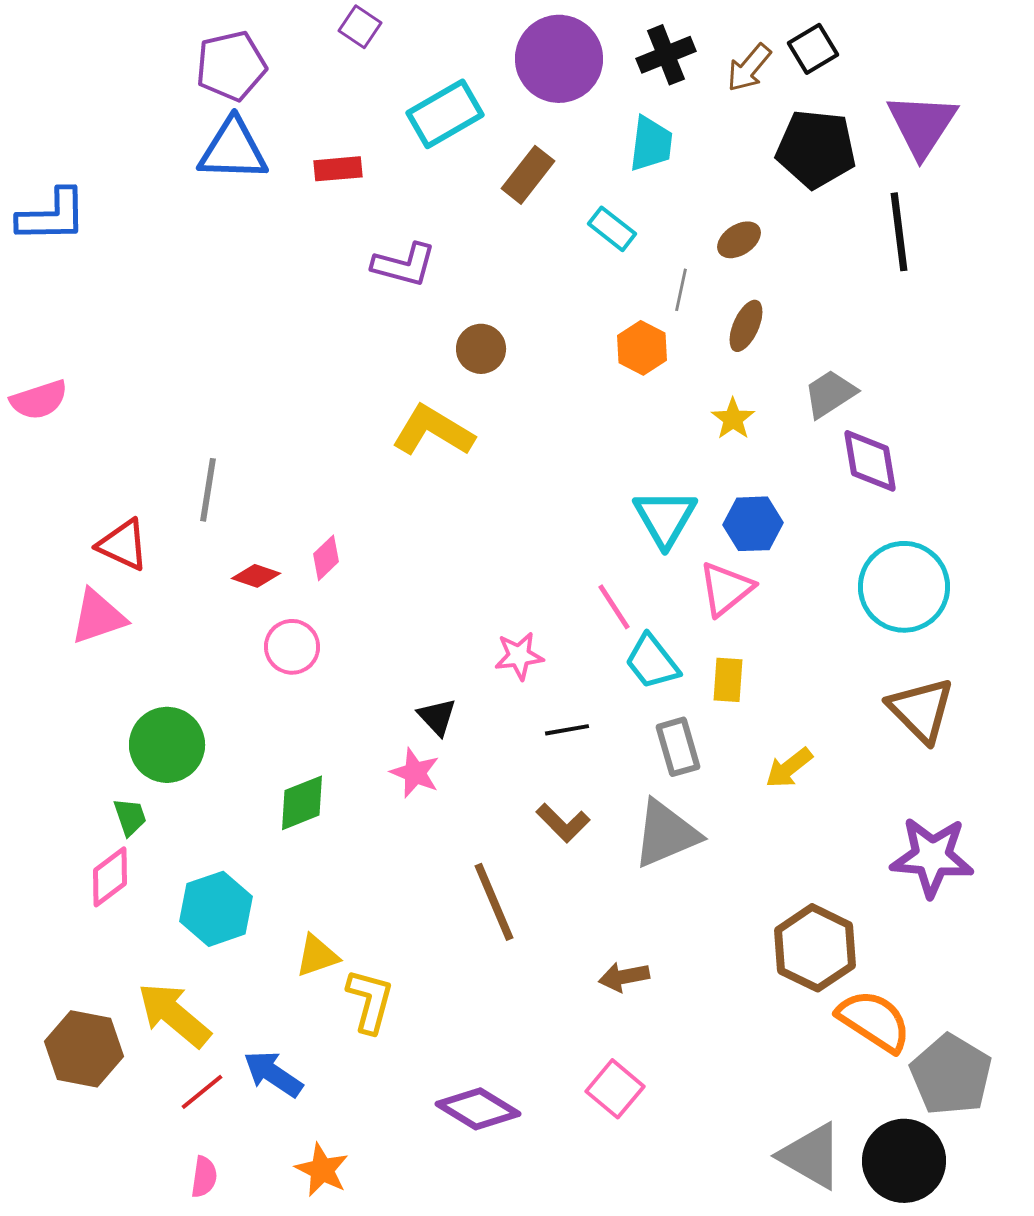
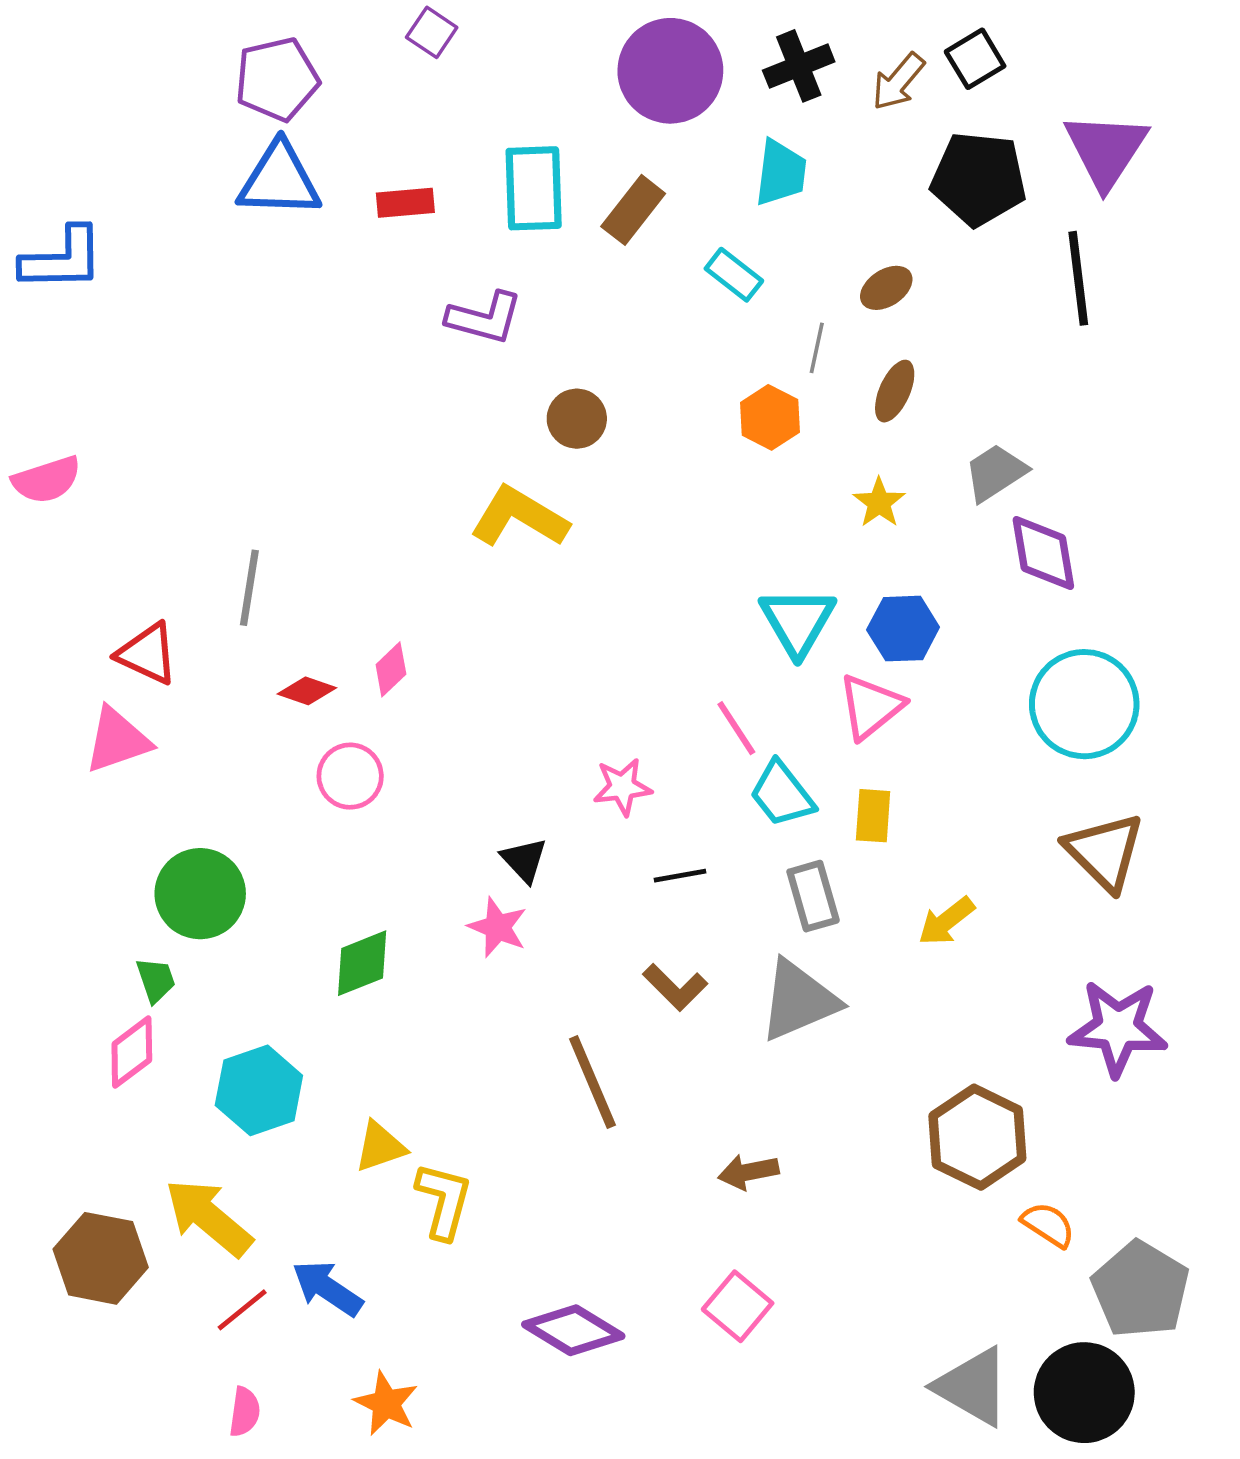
cyan rectangle: (445, 114) -> (534, 188), moved, turned -62
orange semicircle: (874, 1021) -> (1048, 1225), size x0.6

